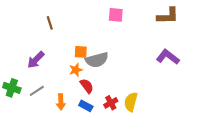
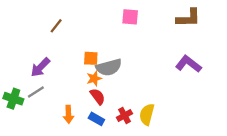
brown line: (50, 23) -> (56, 26), turned 56
orange star: (76, 70) -> (94, 78), moved
gray line: (37, 91) -> (36, 92), moved

